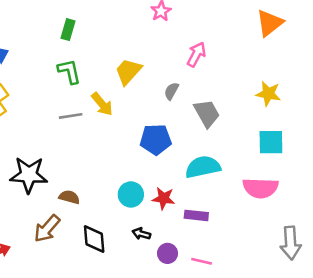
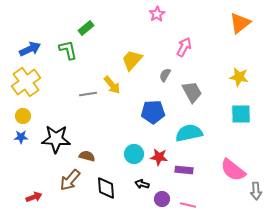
green rectangle: (68, 30) -> (86, 28), turned 35
green L-shape: (69, 71) -> (68, 50), moved
pink semicircle: (260, 188) -> (233, 170), moved, turned 36
gray arrow: (291, 243) -> (256, 191), size x0.7

